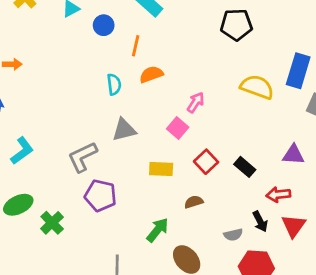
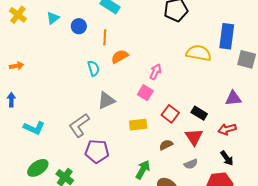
cyan L-shape: (22, 151) -> (34, 128), turned 70
black arrow: (260, 221) -> (227, 158), moved
red triangle: (294, 226) -> (194, 137), moved
gray semicircle: (233, 235) -> (191, 164), moved

